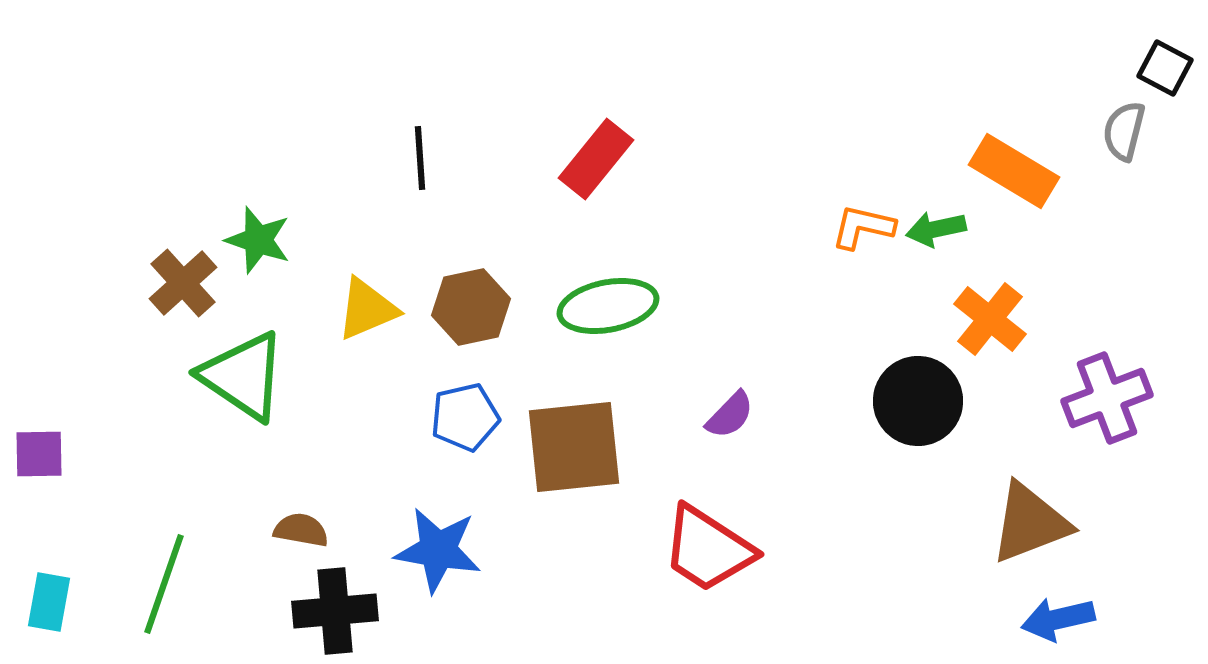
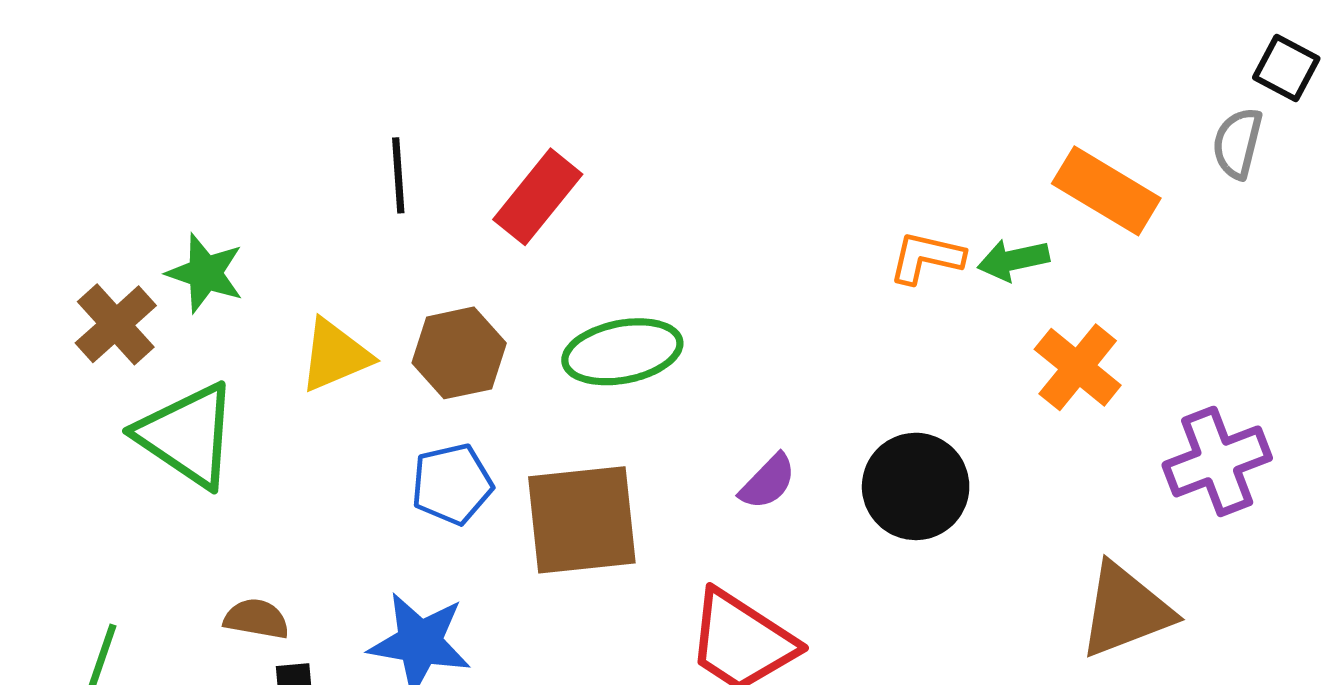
red rectangle: (596, 159) -> (538, 197), moved
black circle: (918, 401) -> (916, 486), moved

